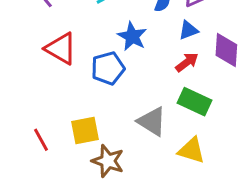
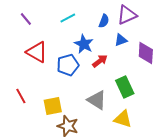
red arrow: (187, 62) -> (100, 61), moved
green rectangle: (194, 102) -> (125, 87), turned 40
red line: (41, 140) -> (21, 96), moved

